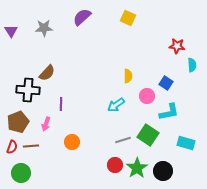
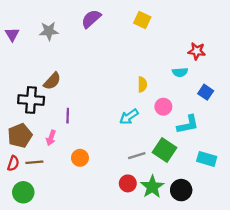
cyan semicircle: (192, 65) -> (180, 72), moved, turned 88
blue square: (166, 83) -> (206, 92), moved

